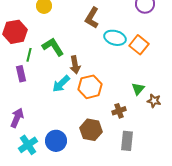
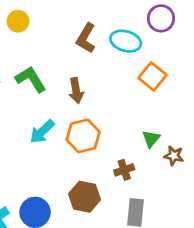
cyan ellipse: (115, 38) -> (126, 41), moved
brown arrow: (75, 65) -> (76, 91), moved

